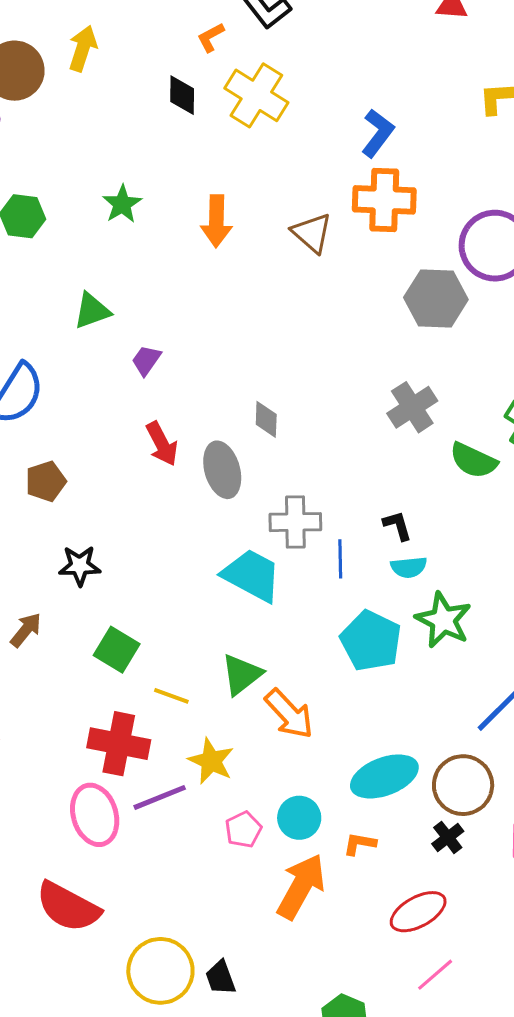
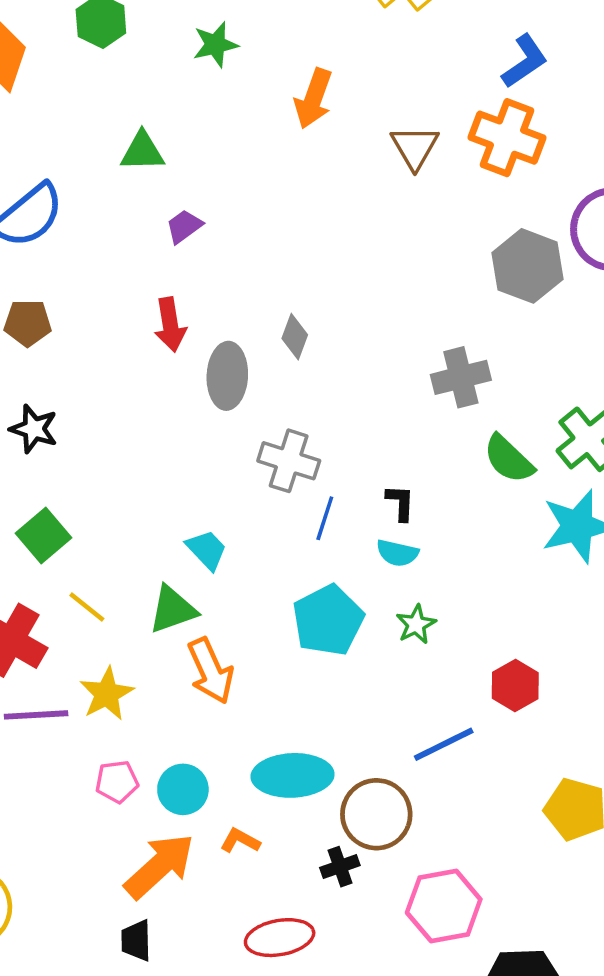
cyan trapezoid: (252, 575) -> (207, 550), moved, size x0.6
green star: (443, 620) -> (416, 624), size x0.6
black trapezoid: (221, 978) -> (136, 940), moved

